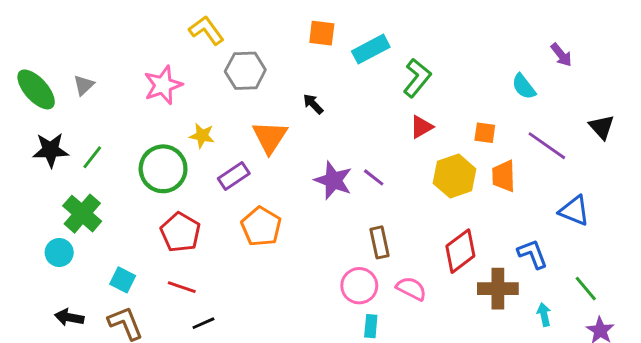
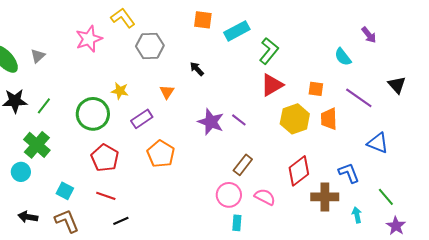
pink star: (163, 85) -> (89, 39), moved
red triangle: (421, 127) -> (272, 85), size x1.4
orange triangle: (270, 137) -> (167, 92), size x0.6
brown rectangle: (379, 242) -> (243, 165), turned 50

